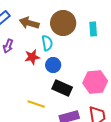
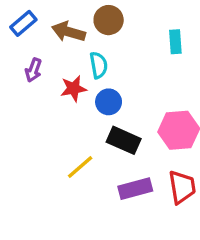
brown circle: (63, 23) -> (109, 20), moved, size x0.7
yellow line: (36, 104) -> (80, 167), turned -60

